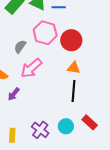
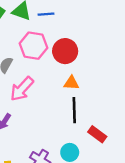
red rectangle: (90, 122) -> (97, 134), moved

